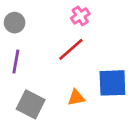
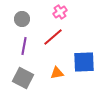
gray circle: (15, 23) -> (22, 19), moved
purple line: (16, 61) -> (24, 46), moved

